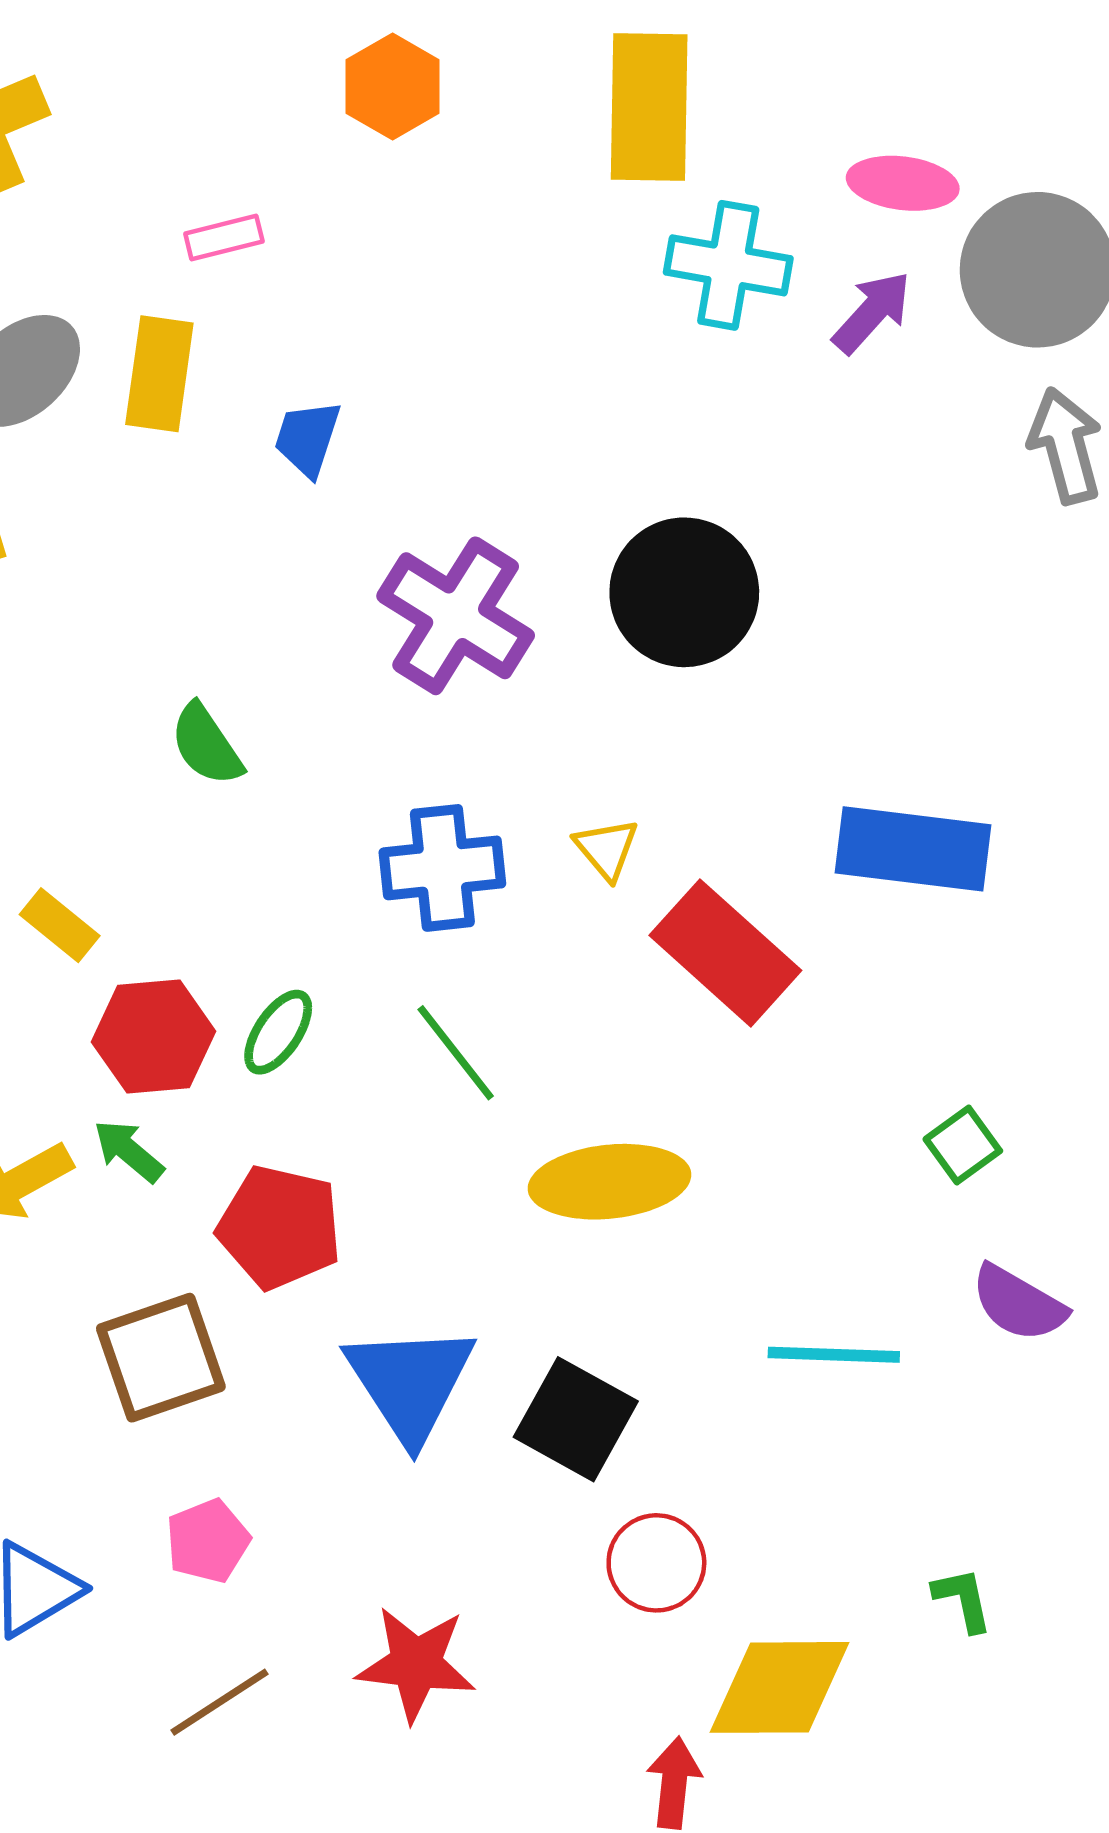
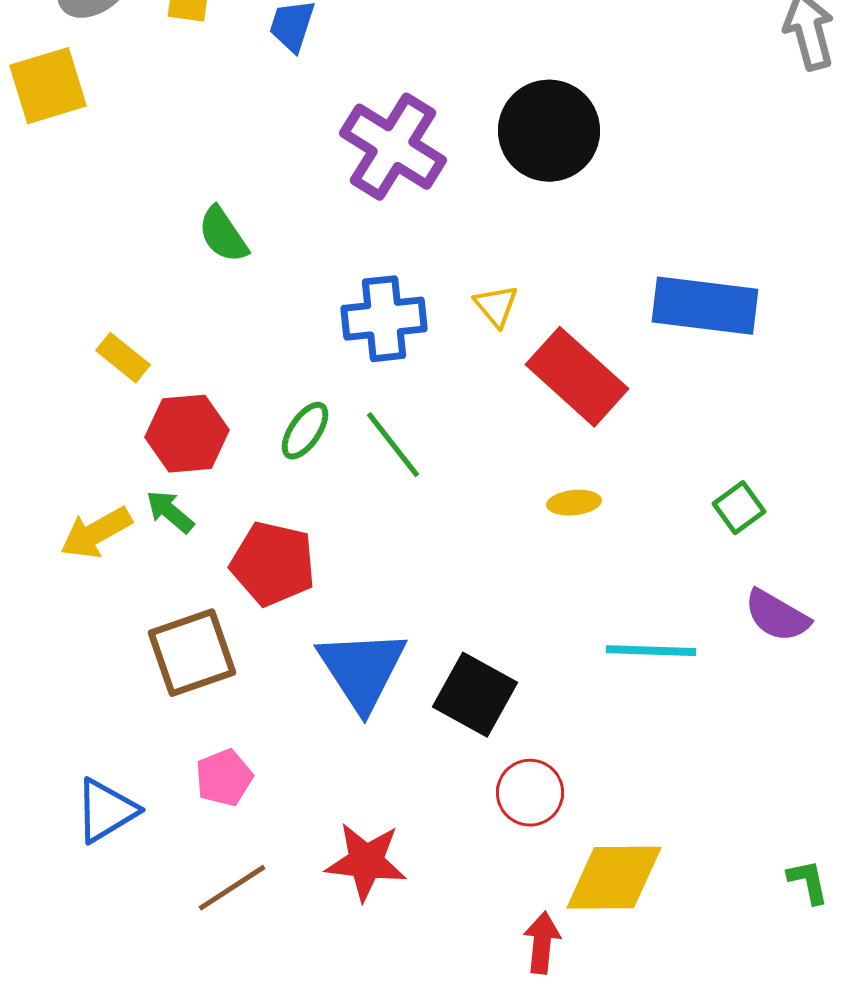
green ellipse: (278, 1032) -> (305, 431), moved
yellow ellipse: (609, 1182) -> (574, 503), moved, size x0.5
green L-shape: (963, 1600) -> (808, 882), moved

